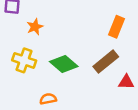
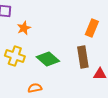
brown rectangle: (106, 62) -> (83, 57), turned -60

